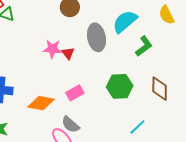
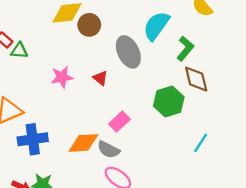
pink star: (52, 49) -> (62, 77), moved
brown diamond: (160, 89) -> (196, 79), moved
gray semicircle: (70, 125) -> (108, 150), moved

